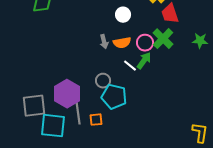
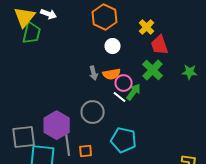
pink circle: (145, 43) -> (124, 83), moved
gray circle: (103, 81) -> (93, 112), size x1.5
cyan pentagon: (114, 97) -> (124, 140), moved

